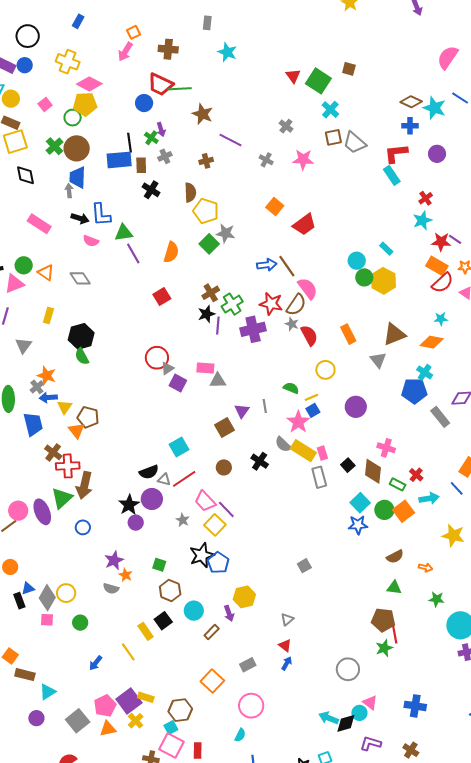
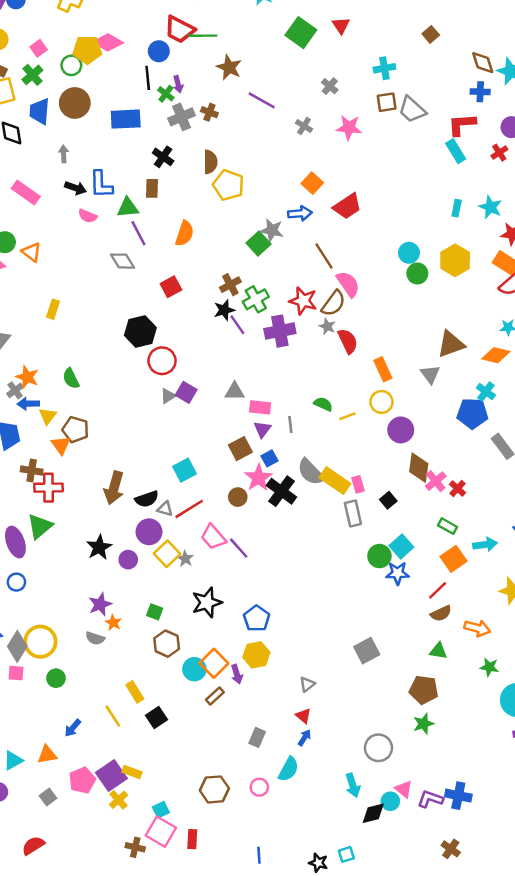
brown square: (349, 69) -> (431, 34), moved, turned 32
green square: (318, 81) -> (301, 33), moved
pink diamond: (89, 84) -> (108, 42), moved
brown diamond: (411, 102) -> (483, 63), turned 45
cyan cross: (330, 110) -> (384, 68), turned 36
black line: (129, 143) -> (148, 78), moved
green cross: (55, 146) -> (32, 75), moved
gray cross: (165, 156) -> (181, 117), size x1.5
brown cross: (206, 161) -> (209, 112), moved, turned 32
brown rectangle: (141, 165) -> (152, 188), moved
blue trapezoid: (78, 177) -> (40, 111), moved
red cross: (426, 198) -> (499, 153), moved
cyan star: (422, 220) -> (490, 207), turned -30
gray star: (226, 233) -> (272, 230), moved
green square: (209, 244) -> (259, 244), moved
cyan rectangle: (386, 249) -> (457, 208), moved, turned 56
blue arrow: (267, 265) -> (300, 213), moved
gray diamond: (80, 278) -> (122, 261), moved
yellow hexagon: (383, 281) -> (455, 260), moved
yellow rectangle: (48, 315) -> (53, 309), moved
purple line: (218, 326) -> (237, 325), turned -42
orange rectangle: (348, 334) -> (383, 369), moved
black hexagon: (81, 336) -> (140, 331), moved
green semicircle: (82, 356) -> (71, 378), moved
gray triangle: (167, 368) -> (168, 396), moved
pink rectangle: (205, 368) -> (260, 407), moved
yellow circle: (325, 370) -> (381, 402), moved
blue square: (313, 410) -> (270, 458), moved
pink star: (298, 422) -> (258, 478), moved
gray semicircle: (283, 444) -> (311, 472), size x1.4
pink cross: (386, 448) -> (436, 481), turned 30
brown cross: (53, 452) -> (32, 470), turned -30
black cross: (260, 461) -> (281, 491), size x1.4
brown diamond: (373, 471) -> (419, 468), moved
red cross: (416, 475) -> (457, 489), moved
brown arrow: (84, 485) -> (114, 488), moved
black star: (129, 505) -> (99, 547), moved
green circle: (384, 510) -> (379, 556), moved
yellow square: (215, 525) -> (167, 554), moved
blue circle: (83, 527) -> (16, 582), moved
blue pentagon: (218, 563) -> (257, 619), moved
gray square: (304, 566) -> (367, 651), moved, size x1.5
orange arrow: (425, 567) -> (477, 628), size x1.5
yellow circle: (66, 593) -> (40, 642), size x1.4
black square: (163, 621) -> (157, 718), moved
red line: (395, 635) -> (438, 590), moved, turned 54
gray rectangle: (248, 665) -> (257, 737), turned -42
orange square: (212, 681) -> (214, 663), moved
pink circle: (251, 706) -> (259, 787), size x0.6
brown hexagon: (180, 710) -> (214, 789), moved
cyan arrow: (329, 718) -> (353, 785), moved, turned -132
gray square: (78, 721) -> (48, 797), size x0.6
orange triangle: (108, 729) -> (47, 755), moved
cyan semicircle: (240, 735) -> (289, 769), moved, size x1.5
purple L-shape: (371, 744) -> (430, 799), moved

